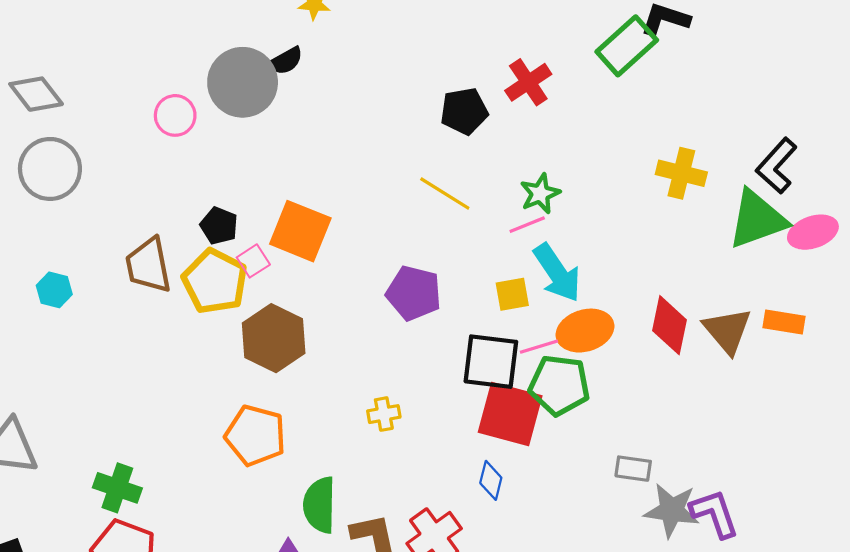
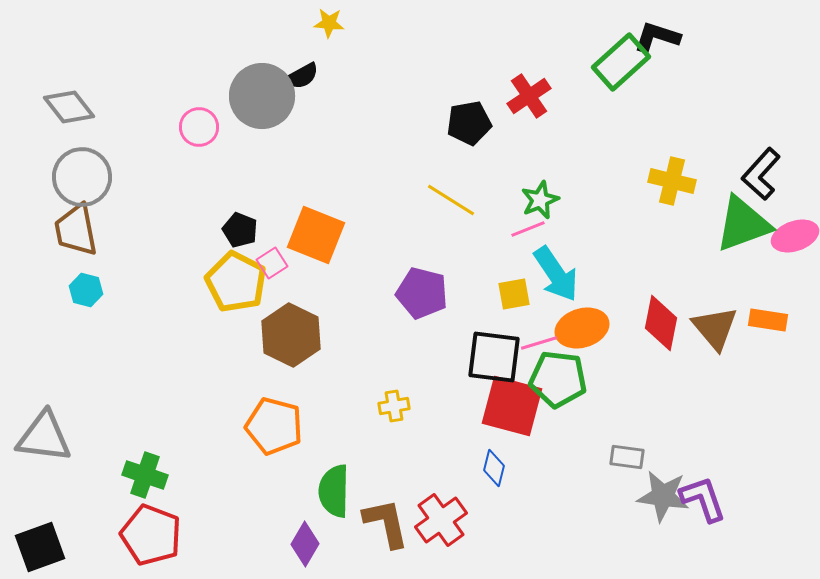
brown trapezoid: (148, 265) -> (76, 230), moved

